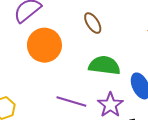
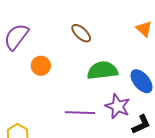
orange circle: (44, 45) -> (41, 66), size x0.6

